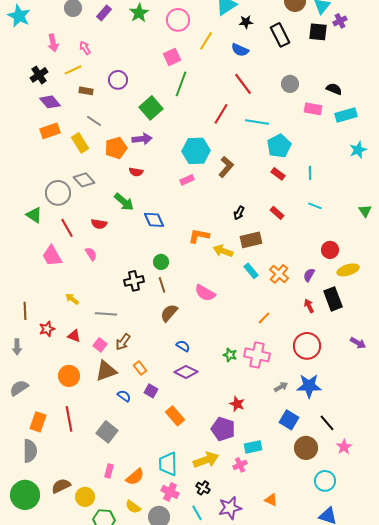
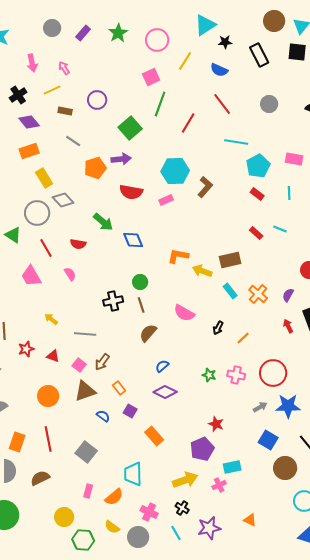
pink rectangle: (313, 109) -> (294, 159), moved
red line: (221, 114) -> (188, 123), moved
yellow rectangle: (80, 143) -> (44, 178), moved
red semicircle: (136, 172) -> (131, 192), moved, size x1.6
cyan line: (315, 206) -> (280, 229), moved
black arrow: (239, 213) -> (218, 328), moved
blue semicircle: (183, 346) -> (162, 366), turned -72
red circle: (307, 346) -> (273, 373), moved
pink cross: (257, 355) -> (236, 375), size x0.7
purple pentagon: (223, 429) -> (202, 449), turned 30
cyan trapezoid: (168, 464) -> (133, 474), moved
brown semicircle: (61, 486) -> (40, 478), moved

